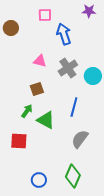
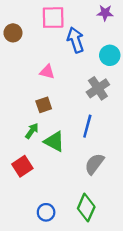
pink square: (45, 15) -> (53, 18), size x1.5
gray cross: (68, 68) -> (98, 88), moved
cyan circle: (93, 76) -> (110, 55), moved
red square: (19, 141) -> (22, 166), turned -36

